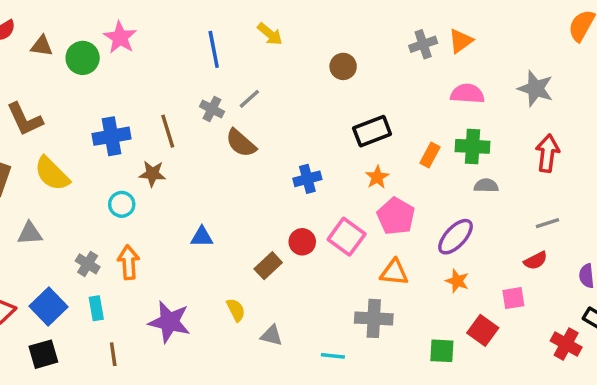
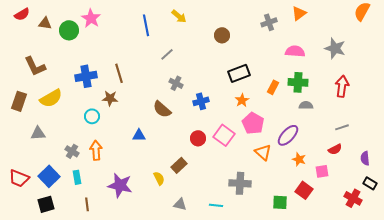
orange triangle: (461, 41) -> (299, 13), moved
gray cross: (212, 109) -> (176, 83), moved
brown semicircle: (241, 143) -> (162, 109), moved
yellow semicircle: (52, 174) -> (51, 98), turned -75
brown rectangle: (268, 266) -> (179, 165), moved
orange triangle: (394, 272) -> (263, 152), moved, turned 36
orange star: (457, 281) -> (299, 159), moved
gray triangle: (272, 335) -> (180, 204), moved

